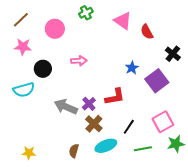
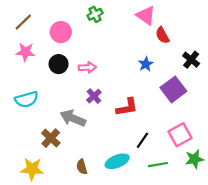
pink triangle: (123, 21) -> (146, 15), moved
blue star: (132, 68) -> (146, 64), moved
black circle: (43, 69) -> (59, 64), moved
purple cross: (89, 104) -> (94, 96), moved
brown cross: (94, 124) -> (51, 138), moved
brown semicircle: (74, 151) -> (82, 167), turned -32
yellow star: (29, 153) -> (32, 169), size x1.5

